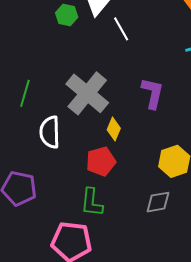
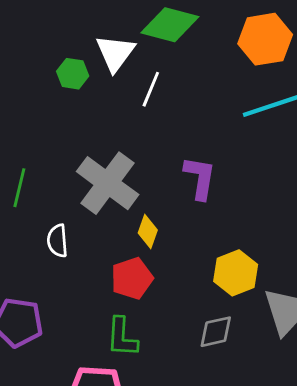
white line: (121, 29) -> (151, 89), turned 55
white semicircle: (50, 132) -> (57, 241), size x0.7

